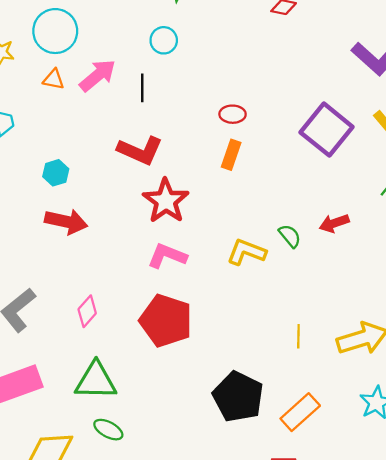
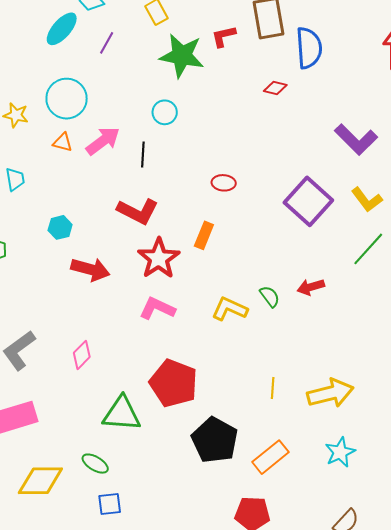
orange rectangle: (231, 155) -> (204, 235), moved
red arrow: (66, 222) -> (90, 269), moved
red pentagon: (166, 321) -> (174, 383), moved
green triangle: (96, 381) -> (122, 414), moved

